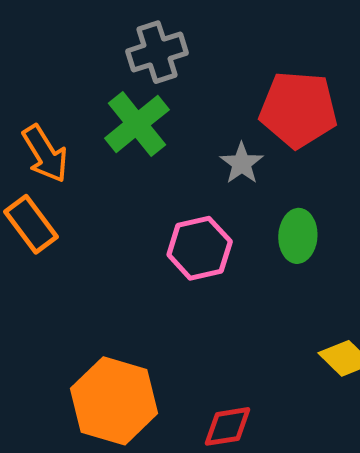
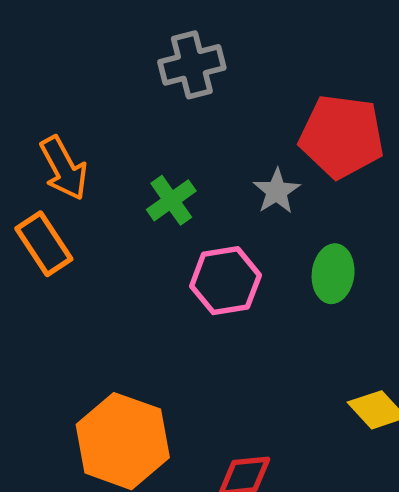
green cross: (137, 124) -> (171, 200), moved, size x0.7

